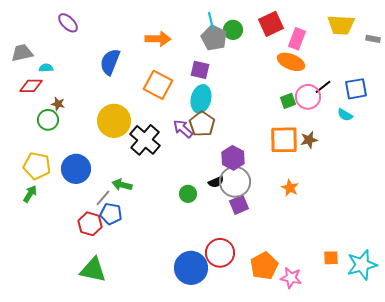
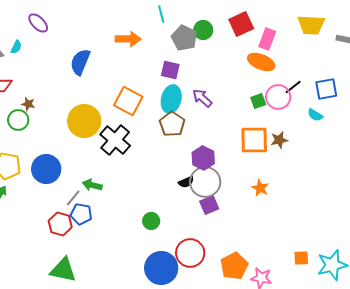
cyan line: (211, 21) -> (161, 14), moved
cyan semicircle: (46, 68) -> (16, 47), moved, turned 120
orange square: (158, 85) -> (128, 101), moved
purple arrow: (183, 129) -> (202, 98), moved
green circle: (188, 194) -> (151, 221), moved

